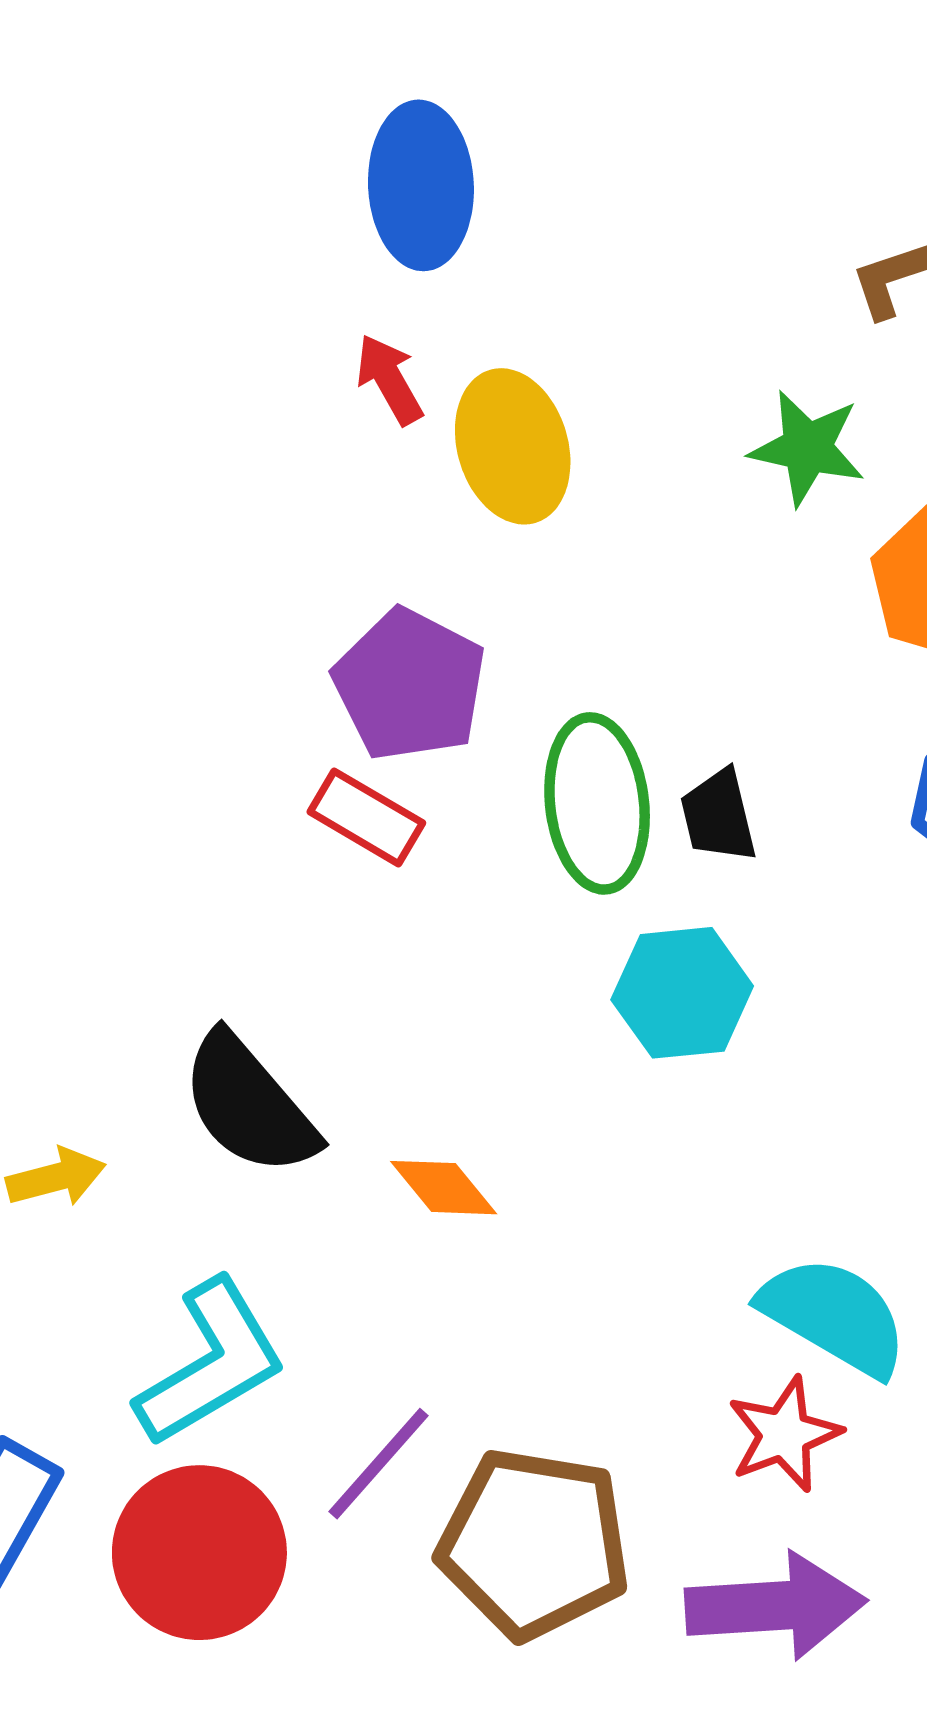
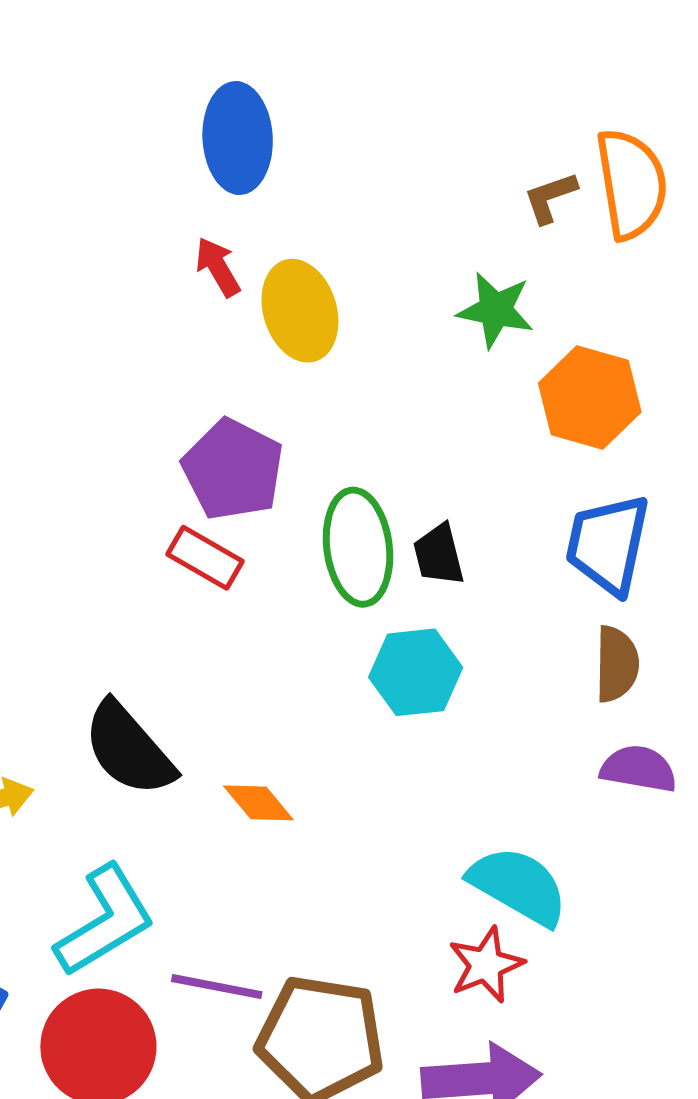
purple line: (379, 1464) -> (217, 987), turned 60

